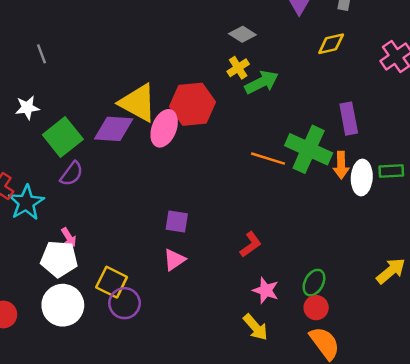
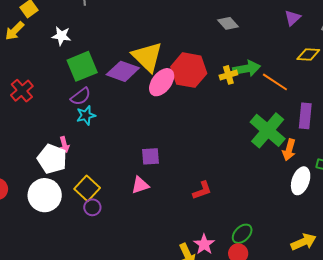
gray diamond: (242, 34) -> (228, 23), moved
yellow cross: (238, 68) -> (228, 75), moved
orange line: (268, 159) -> (275, 82), moved
white ellipse: (362, 177) -> (301, 181), moved
cyan star: (26, 203) -> (86, 115), moved, size x0.7
purple square: (177, 221) -> (151, 156), turned -30
pink star: (266, 290) -> (204, 244), moved
purple circle: (125, 303) -> (92, 207), size x0.7

